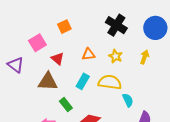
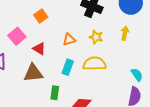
cyan semicircle: (128, 100) -> (137, 75), moved
green rectangle: (66, 105) -> (55, 93), turned 56

